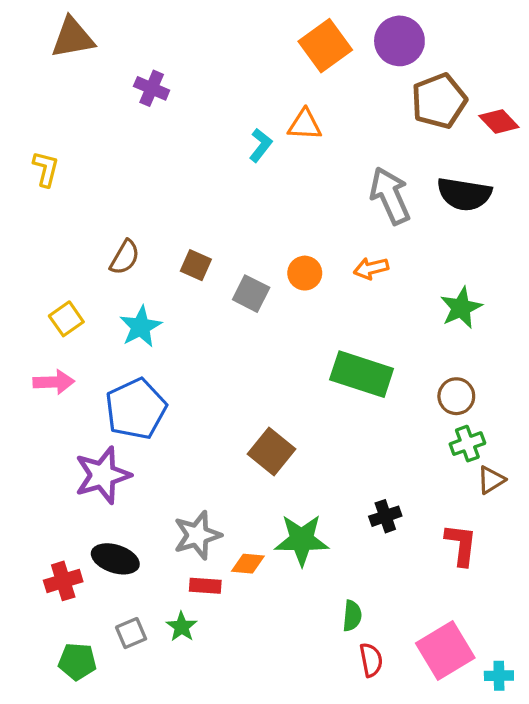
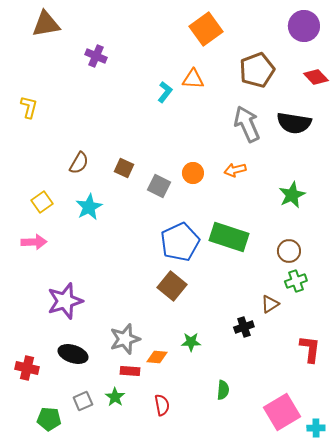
purple circle: (399, 41) -> (304, 26), moved
brown pentagon: (439, 101) -> (257, 70), moved
blue pentagon: (136, 409) -> (180, 242), moved
brown triangle: (491, 480) -> (270, 304), moved
green star: (302, 540) -> (191, 342), size x0.6
red L-shape: (461, 545) -> (310, 349), moved
red cross: (63, 581) -> (27, 368), moved, turned 30
red semicircle: (371, 660) -> (162, 405), moved

